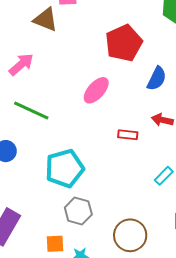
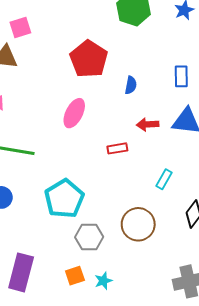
blue semicircle: (157, 79) -> (131, 85), size x0.7
brown circle: (130, 235) -> (138, 224), moved

